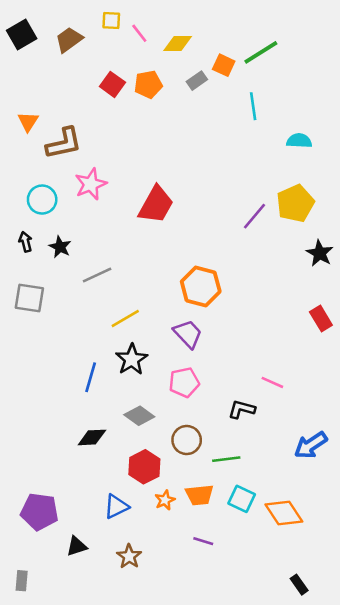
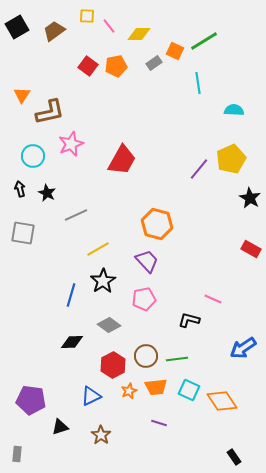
red rectangle: (321, 318) -> (251, 249), turned -30
brown circle: (187, 440) -> (146, 356), moved

